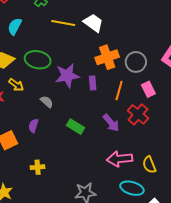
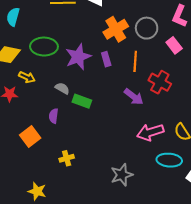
pink rectangle: (148, 89) -> (174, 45), moved
green rectangle: (76, 127) -> (82, 101), moved

